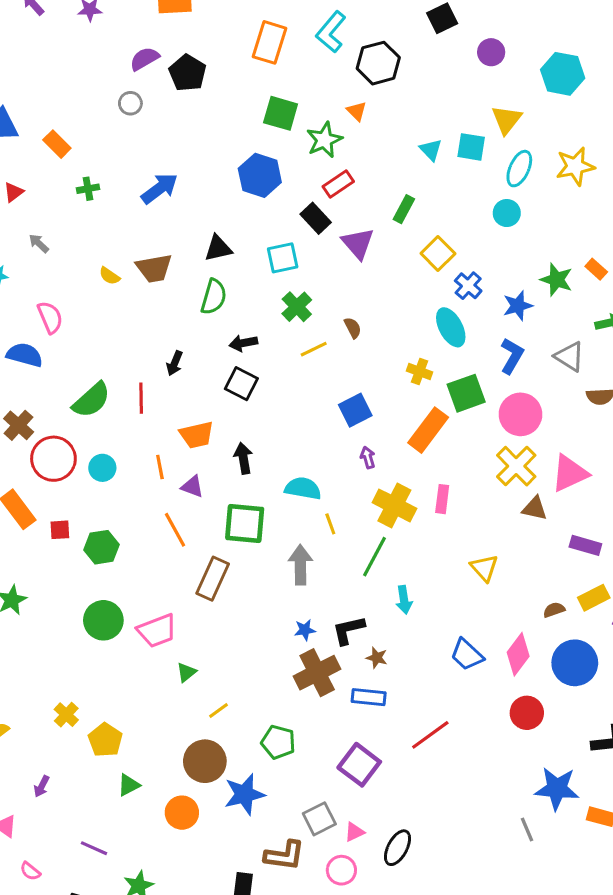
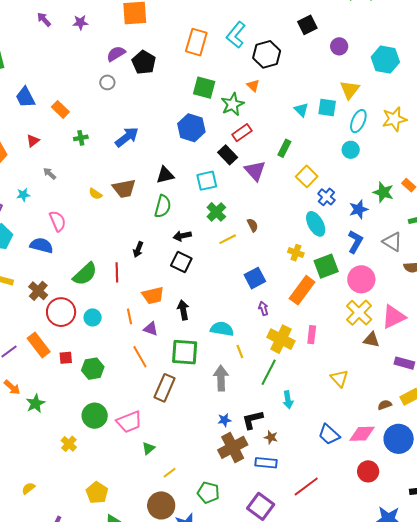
pink diamond: (518, 654) -> (362, 434), turned 52
yellow cross: (66, 715) -> (69, 444), moved

